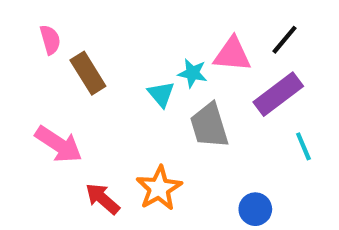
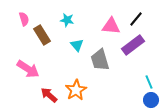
cyan star: (193, 73) -> (67, 20), moved
cyan line: (303, 146) -> (149, 82), moved
blue circle: (255, 209) -> (151, 100), moved

